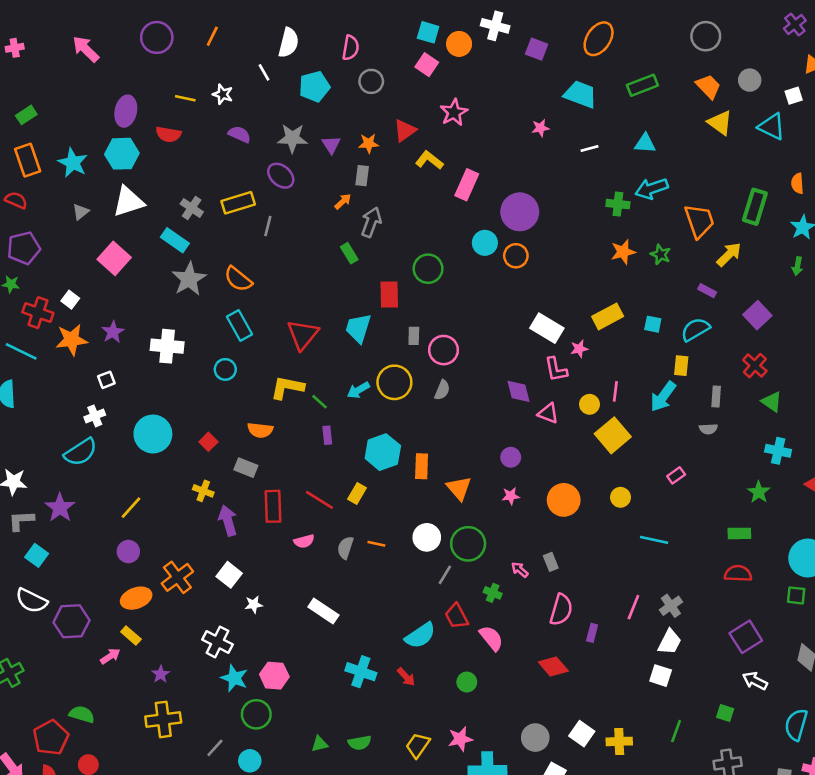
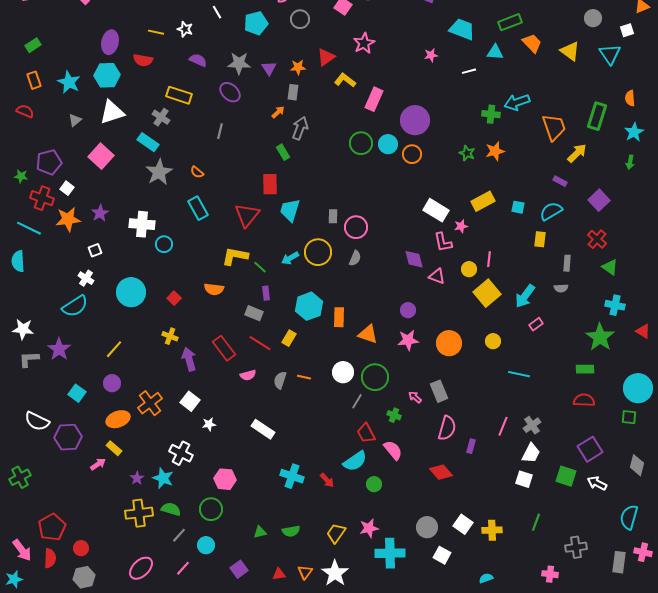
orange trapezoid: (708, 87) -> (532, 43), moved
cyan triangle: (772, 127) -> (610, 54), turned 30
cyan triangle: (645, 143) -> (495, 52), moved
orange rectangle: (28, 160) -> (34, 80), size x0.7
yellow rectangle: (238, 203) -> (179, 95), moved, turned 35
purple pentagon: (24, 248) -> (49, 162), moved
green star: (661, 254) -> (467, 153), moved
green circle: (428, 269) -> (361, 143), moved
orange semicircle: (238, 279) -> (197, 172), size x0.6
red rectangle: (389, 295) -> (270, 184), moved
cyan circle: (225, 369) -> (164, 244), moved
cyan arrow: (663, 397) -> (525, 296), moved
white cross: (95, 416) -> (86, 278), turned -35
gray rectangle: (246, 468) -> (254, 313), moved
orange triangle: (459, 488) -> (368, 334), turned -30
green star: (759, 492) -> (600, 337), size x1.6
pink star: (511, 496) -> (408, 340), size x1.5
red rectangle: (273, 506) -> (224, 348), turned -35
cyan square: (37, 555) -> (77, 393), moved
gray rectangle: (551, 562) -> (439, 391), size x1.5
cyan semicircle: (420, 636) -> (355, 461), moved
cyan star: (234, 678) -> (163, 478), moved
green square: (725, 713) -> (566, 476), moved, size x1.5
green semicircle: (82, 714) -> (171, 509), moved

